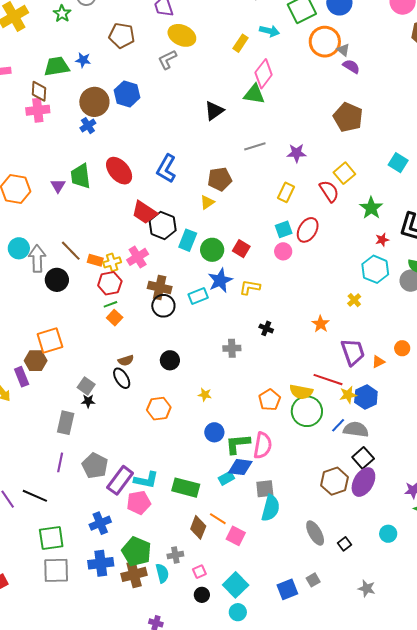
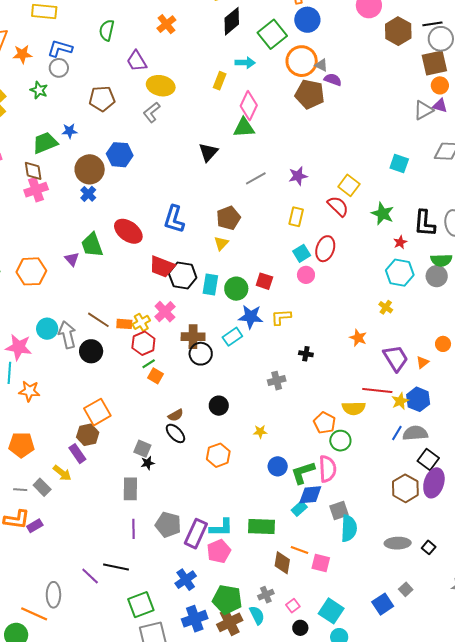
brown pentagon: (348, 117) -> (310, 94), moved
blue star: (220, 280) -> (251, 317), turned -30
green circle: (307, 411) -> (340, 441), moved, size x0.7
gray ellipse: (315, 533) -> (398, 543), turned -50

